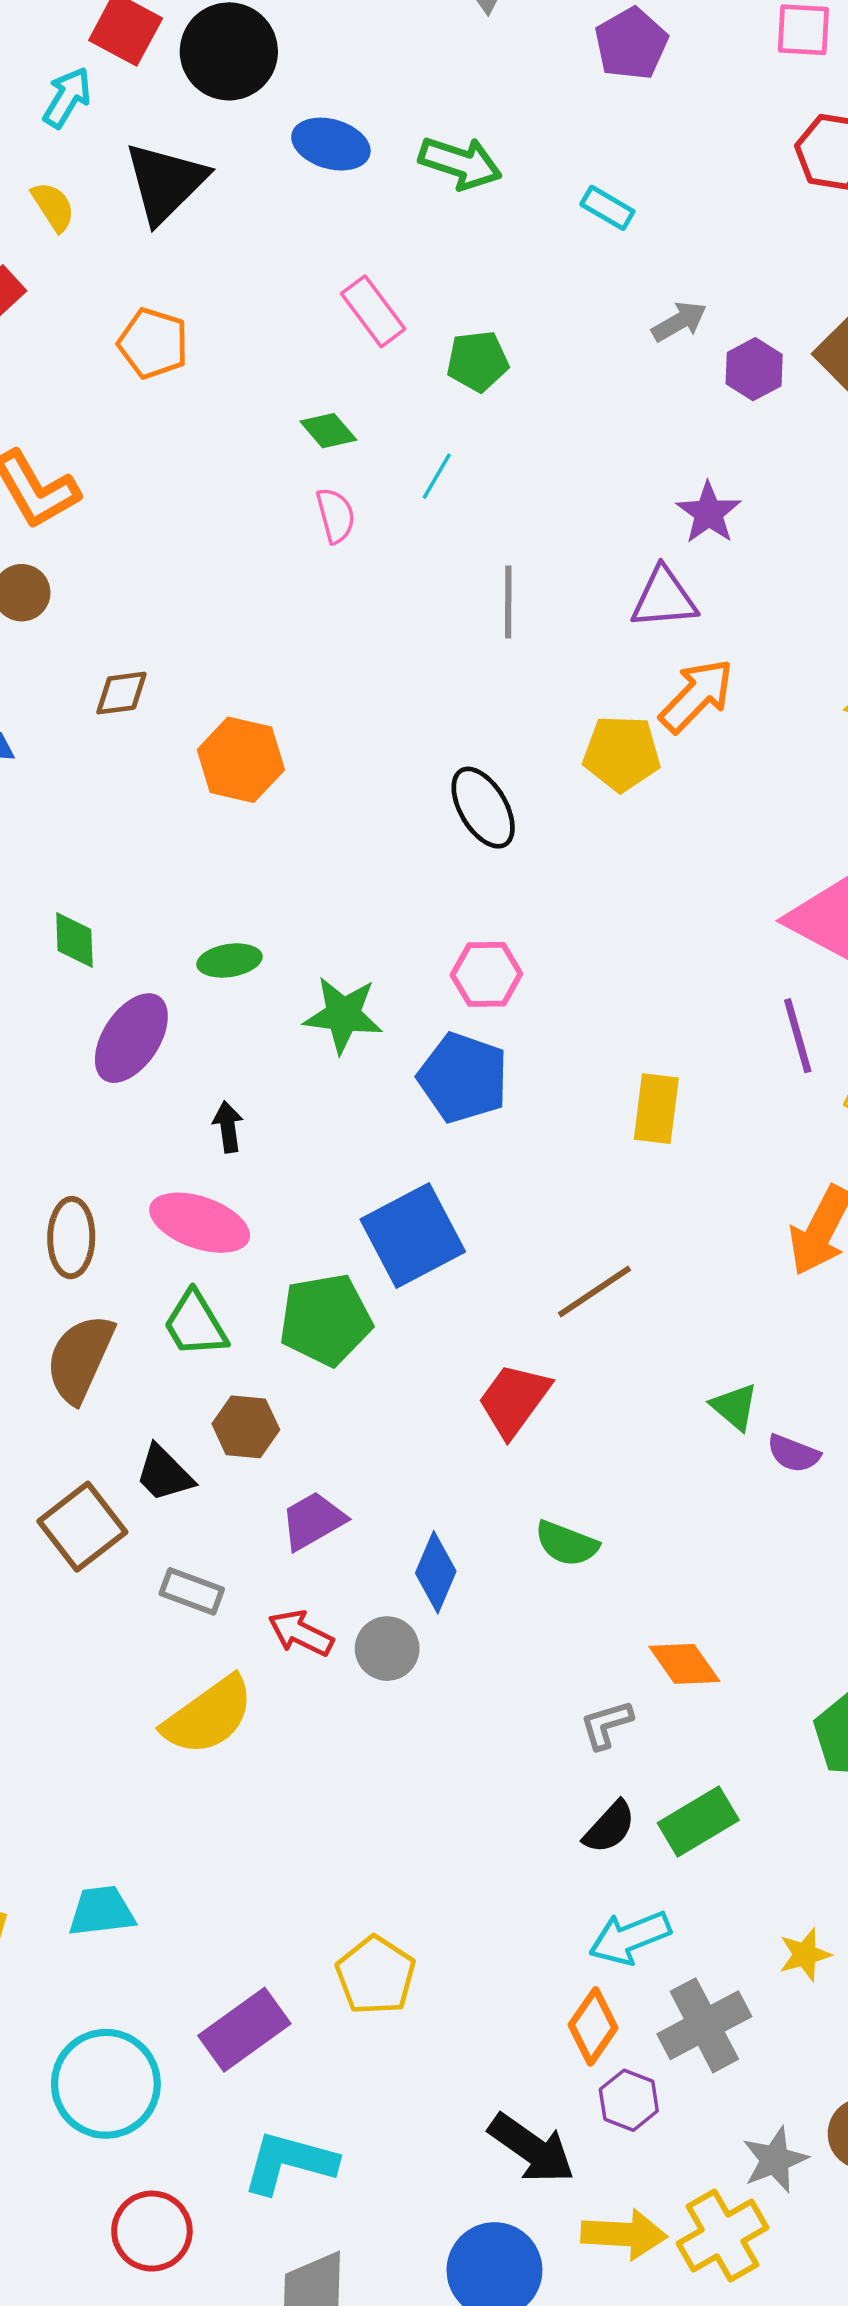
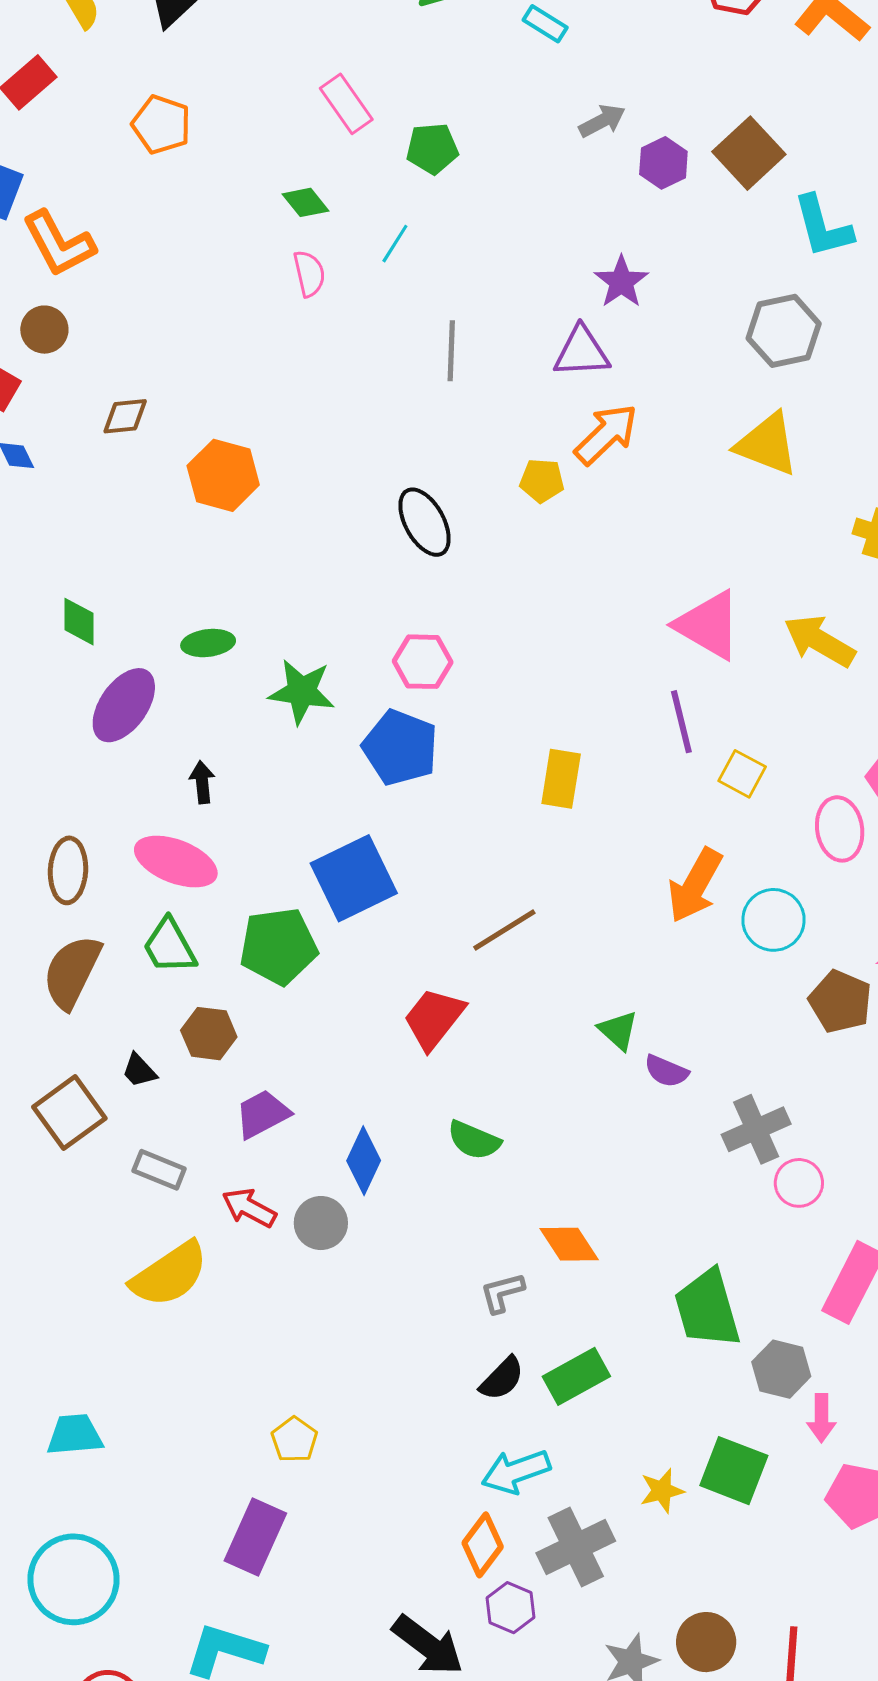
yellow pentagon: (622, 753) -> (542, 481), size x0.7
black trapezoid: (164, 1474) -> (139, 1071), size x0.7
yellow pentagon: (376, 1975) -> (294, 1440), moved, size x0.7
purple rectangle: (244, 2030) -> (255, 1537), moved, turned -32

